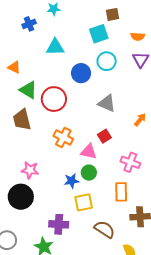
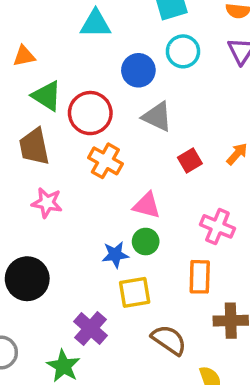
orange triangle: (14, 67) -> (24, 56), turned -40
gray triangle: (107, 103) -> (157, 117), moved
red square: (104, 136) -> (190, 161), moved
orange cross: (63, 137) -> (105, 161), moved
pink star: (30, 170) -> (47, 203), moved
purple cross: (59, 224) -> (91, 329), turned 36

